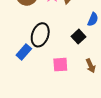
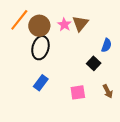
black ellipse: (40, 35) -> (40, 48), moved

